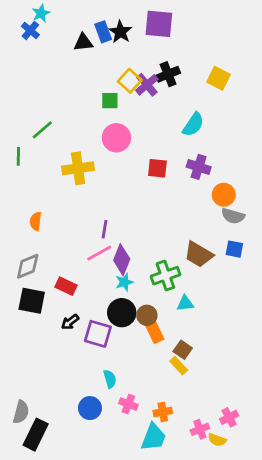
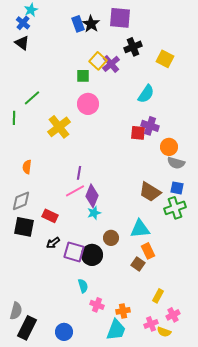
black triangle: (83, 42) -> (22, 43), moved, turned 42
black cross: (168, 74) -> (133, 47), moved
yellow cross: (78, 168) -> (59, 127), turned -30
red square: (157, 168) -> (138, 133), moved
green cross: (165, 276) -> (175, 208), moved
cyan triangle: (185, 303) -> (140, 229), size x1.5
black circle: (122, 313) -> (92, 255), moved
orange rectangle: (155, 333) -> (148, 251), moved
yellow rectangle: (179, 366) -> (158, 296), moved, turned 72
blue circle: (90, 408) -> (64, 332), moved

